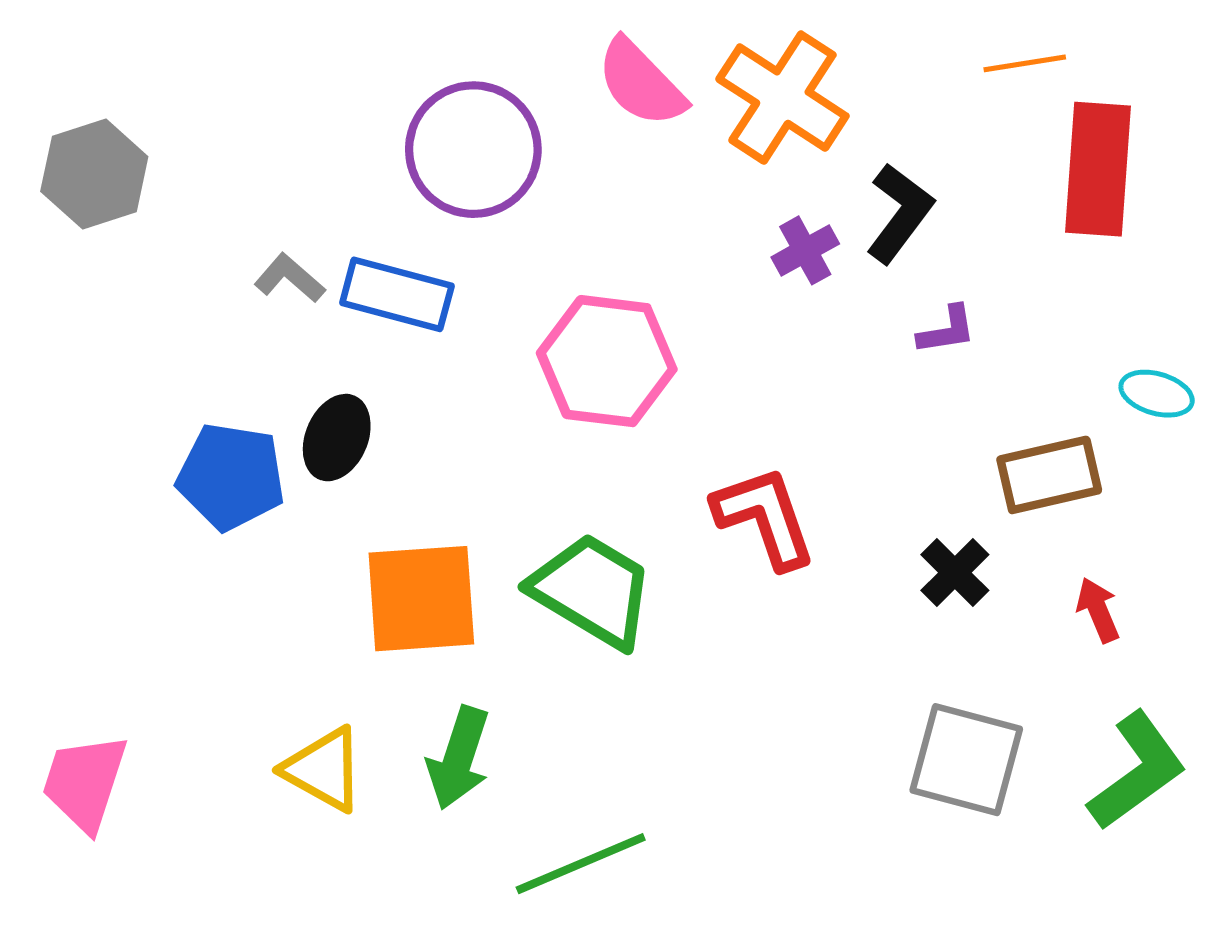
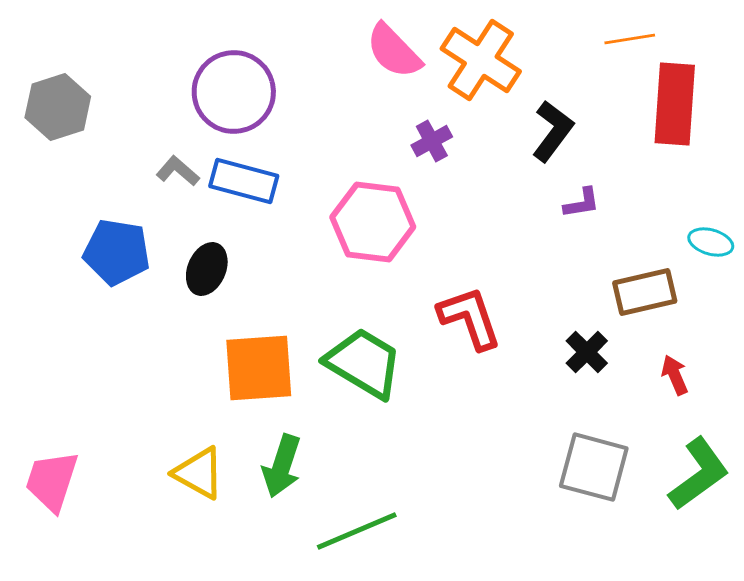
purple circle: (473, 150) -> (234, 92), moved
purple cross: (805, 250) -> (432, 141), moved
blue pentagon: (231, 477) -> (117, 252), moved

